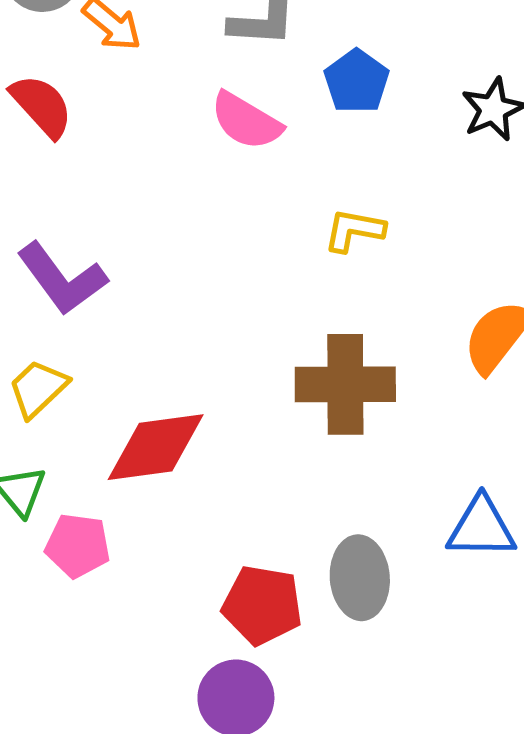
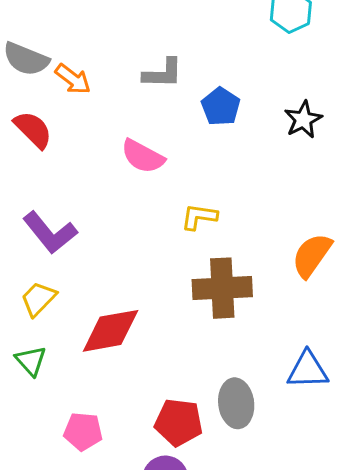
pink semicircle: (246, 121) -> (143, 156), moved
yellow L-shape: (354, 230) -> (199, 217), moved
pink pentagon: (78, 546) -> (83, 431), moved

